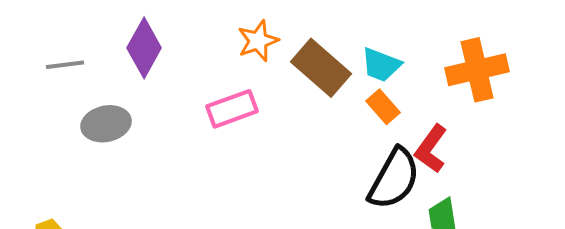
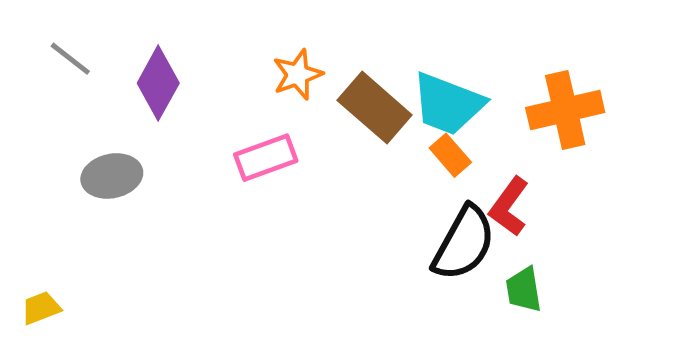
gray line: (65, 65) -> (70, 59), moved, turned 45
cyan trapezoid: (381, 65) -> (448, 104), size x1.5

